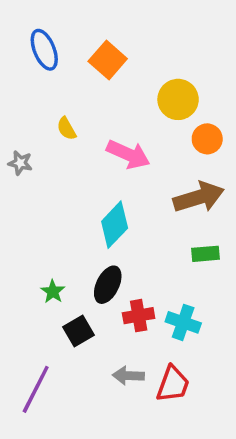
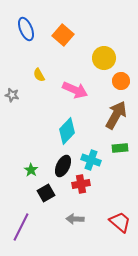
brown arrow: (199, 197) -> (116, 115), turned -44
cyan cross: (183, 322) -> (91, 160), moved
red trapezoid: (173, 384) -> (120, 222), moved, turned -70

